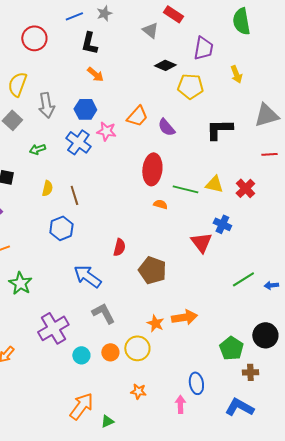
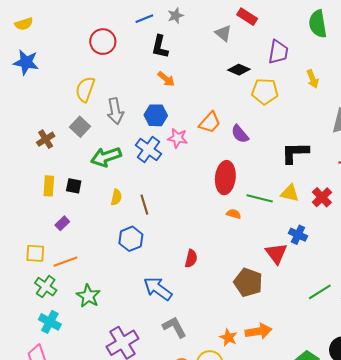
black L-shape: (219, 129) -> (295, 153), moved
green arrow: (37, 149) -> (106, 157), size x1.8
brown pentagon: (152, 270) -> (248, 282), moved

